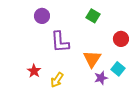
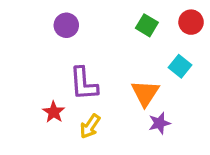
red circle: (121, 39) -> (191, 22), moved
purple L-shape: (60, 42) -> (84, 84), moved
cyan square: (118, 69) -> (180, 66), moved

